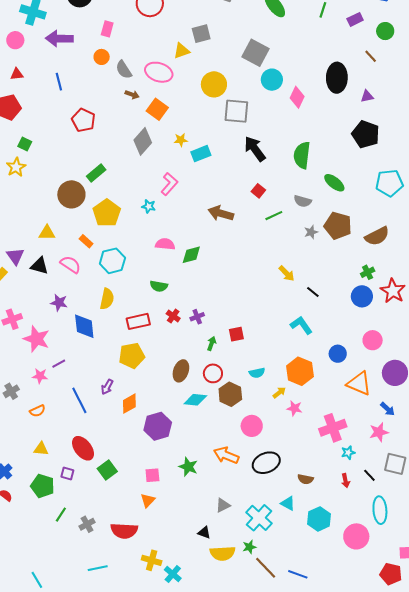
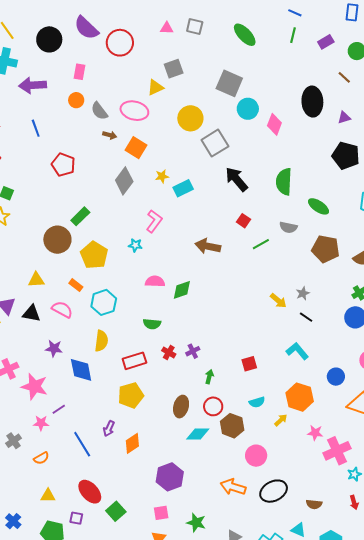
gray square: (236, 111) -> (215, 143), turned -32
gray star: (311, 232) -> (303, 293), moved
red square: (236, 334) -> (249, 364), moved
pink star: (294, 408) -> (315, 433), moved
purple hexagon: (158, 426) -> (170, 477), moved
green star: (188, 467) -> (196, 523), moved

